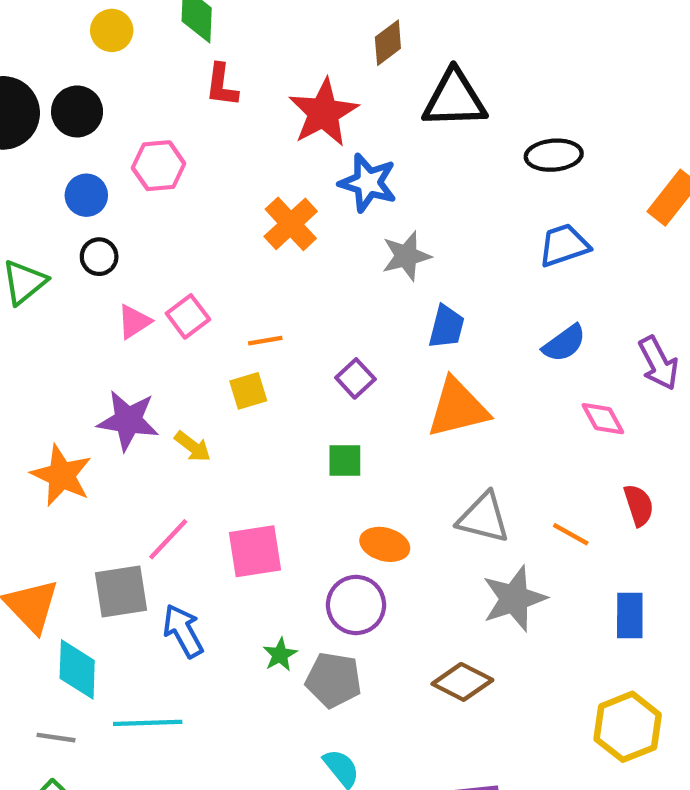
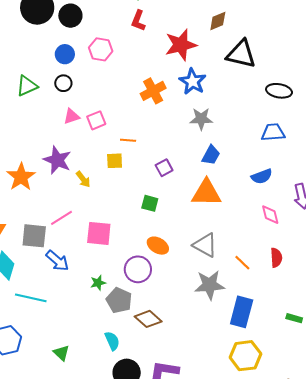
blue rectangle: (630, 615) -> (242, 312), moved, size x1.4
blue arrow: (183, 631) -> (57, 261), turned 145
brown diamond: (462, 682) -> (148, 319), moved

